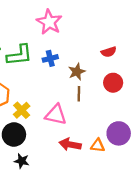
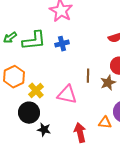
brown star: (77, 72) -> (108, 83), moved
red arrow: (70, 144) -> (80, 133), moved, turned 66
black star: (22, 161) -> (44, 130), moved

